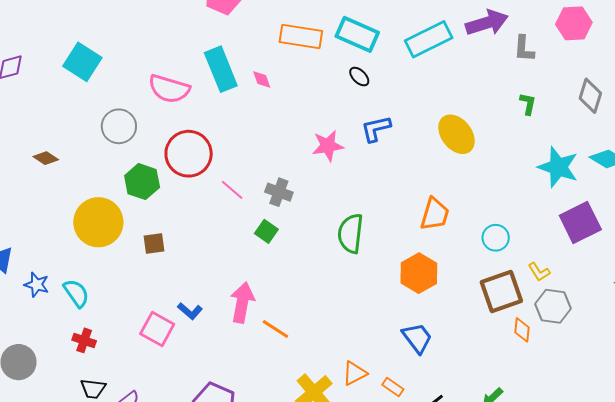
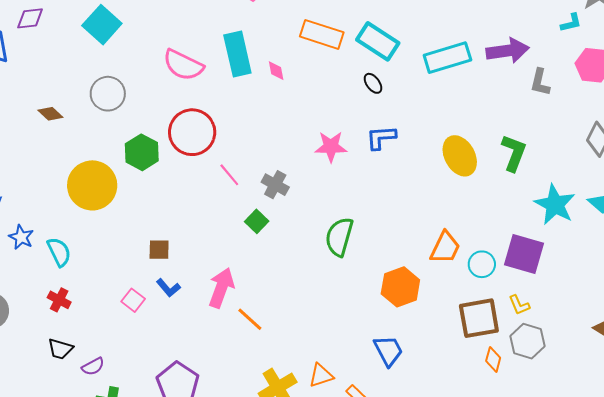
green L-shape: (528, 104) -> (514, 153), moved, size x1.6
gray circle: (119, 126) -> (108, 94), moved
orange trapezoid: (435, 214) -> (445, 248), moved
purple square: (580, 223) -> (524, 254), moved, turned 33
brown square: (154, 244) -> (159, 250), moved
pink square: (157, 329) -> (133, 300), size x0.7

